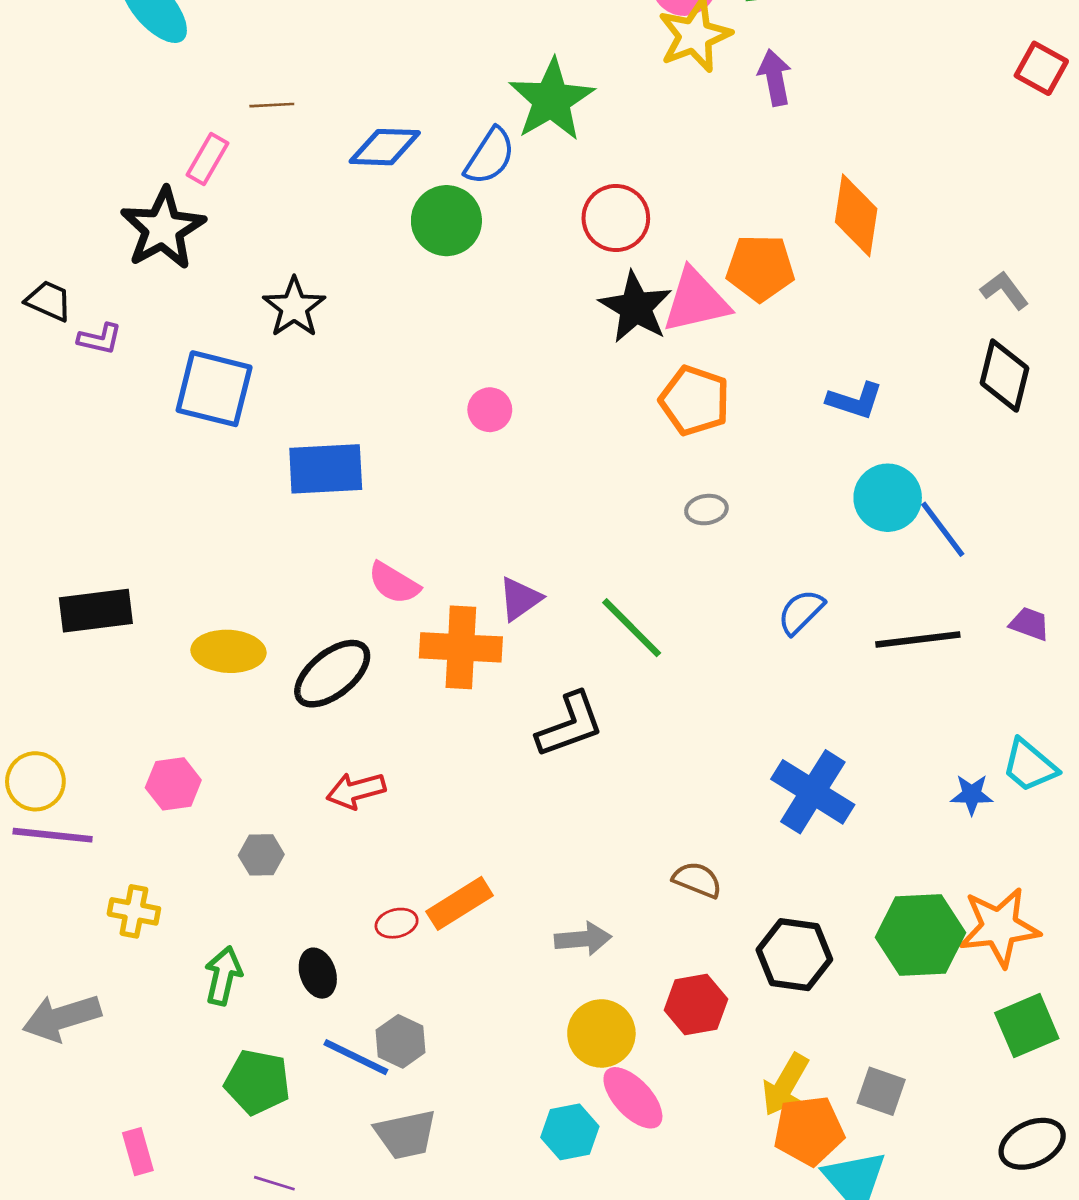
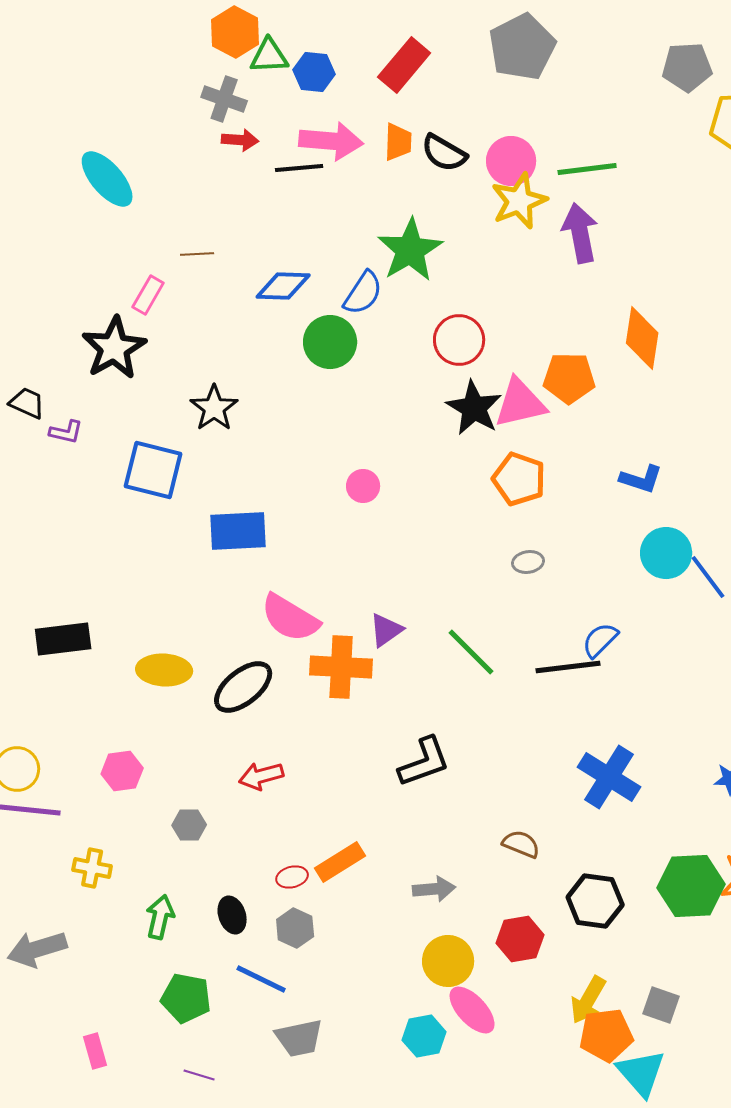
purple arrow: (775, 78) -> (580, 233), size x1.4
pink semicircle: (394, 583) -> (290, 618), size x1.5
black line: (918, 640) -> (568, 667), moved
black L-shape: (570, 725) -> (424, 762), moved
gray hexagon: (400, 1041) -> (295, 928), moved

